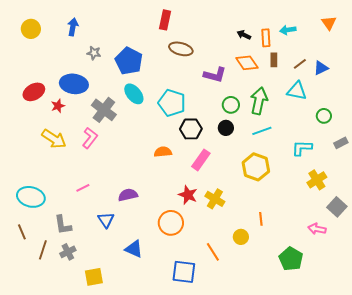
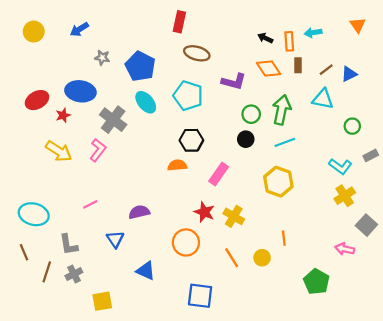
blue arrow: (73, 27) -> (79, 29), turned -132
cyan pentagon: (172, 103) -> (188, 96), moved
black hexagon: (191, 129) -> (191, 140), moved
cyan L-shape: (302, 148) -> (340, 166), moved, turned -145
orange line: (213, 252) -> (232, 258), moved

